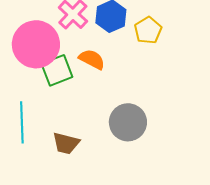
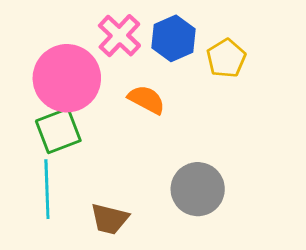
green square: (57, 70) -> (58, 131), moved

